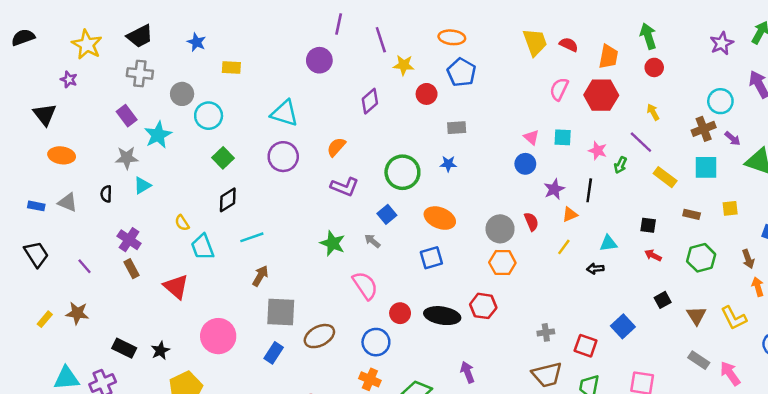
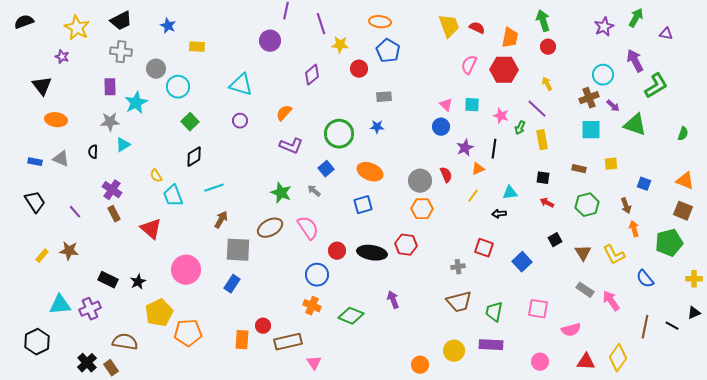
purple rectangle: (127, 116) -> (110, 87), turned 36
purple circle: (283, 157) -> (240, 121), size x0.6
yellow rectangle: (665, 177) -> (542, 140), moved, turned 42
brown ellipse: (319, 336) -> (270, 228), moved
red square: (586, 346) -> (484, 248), moved

